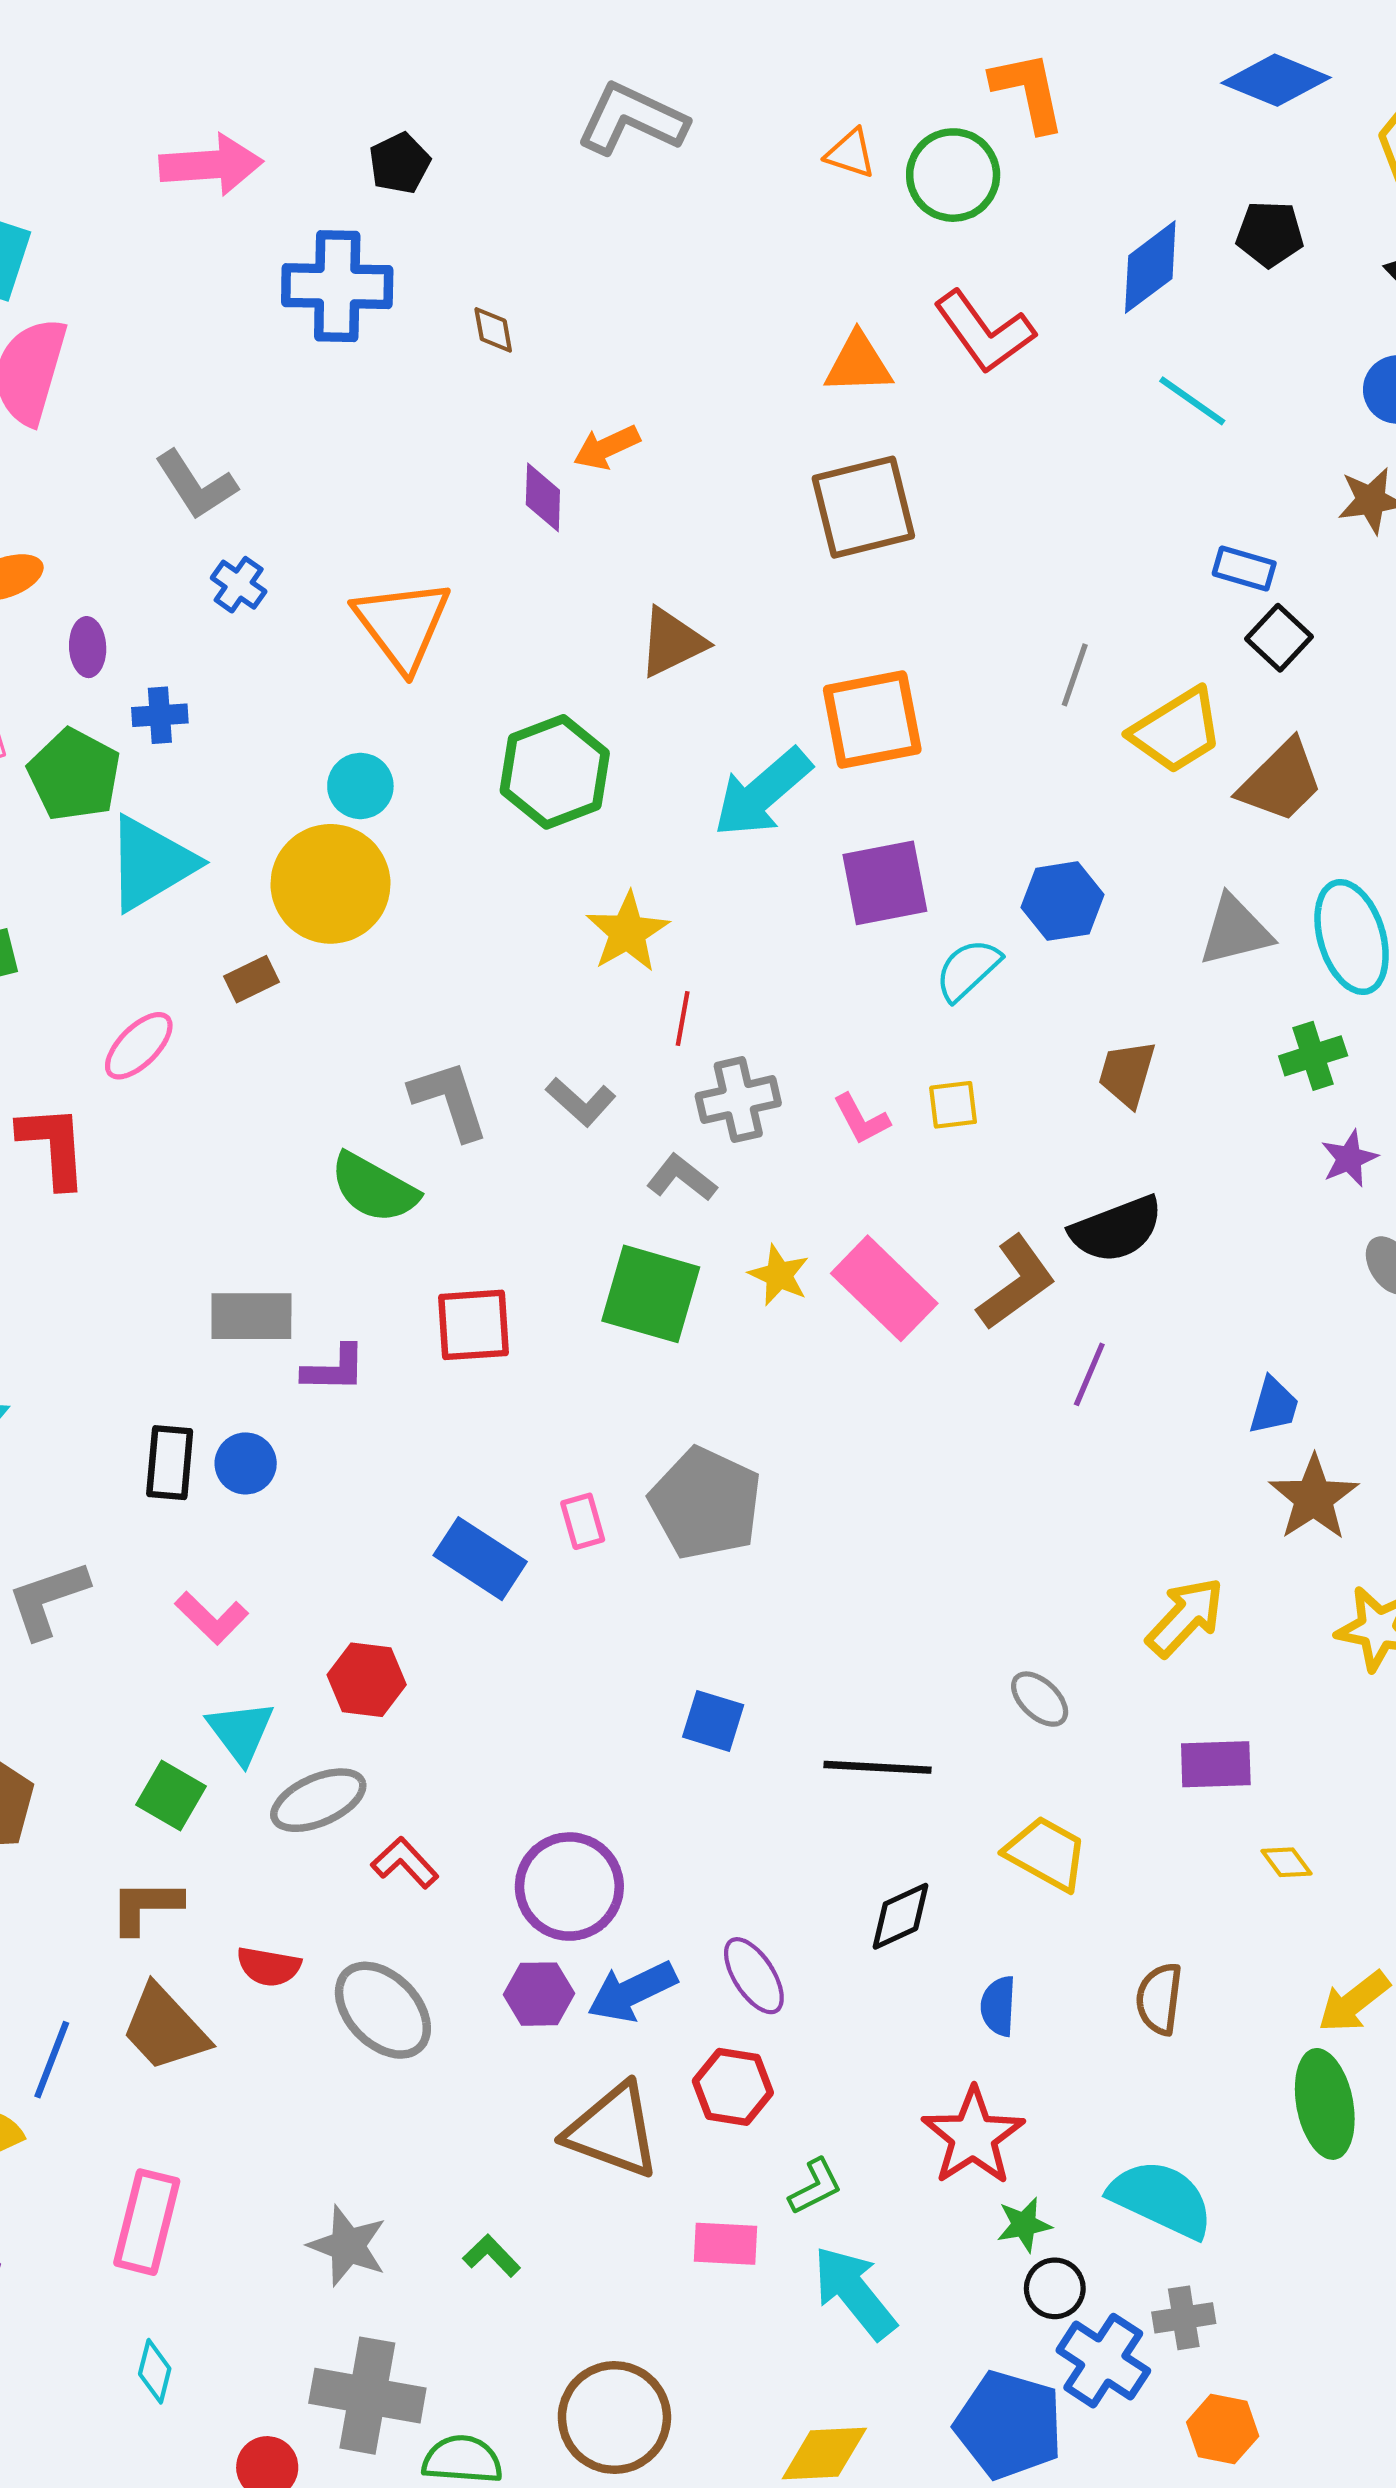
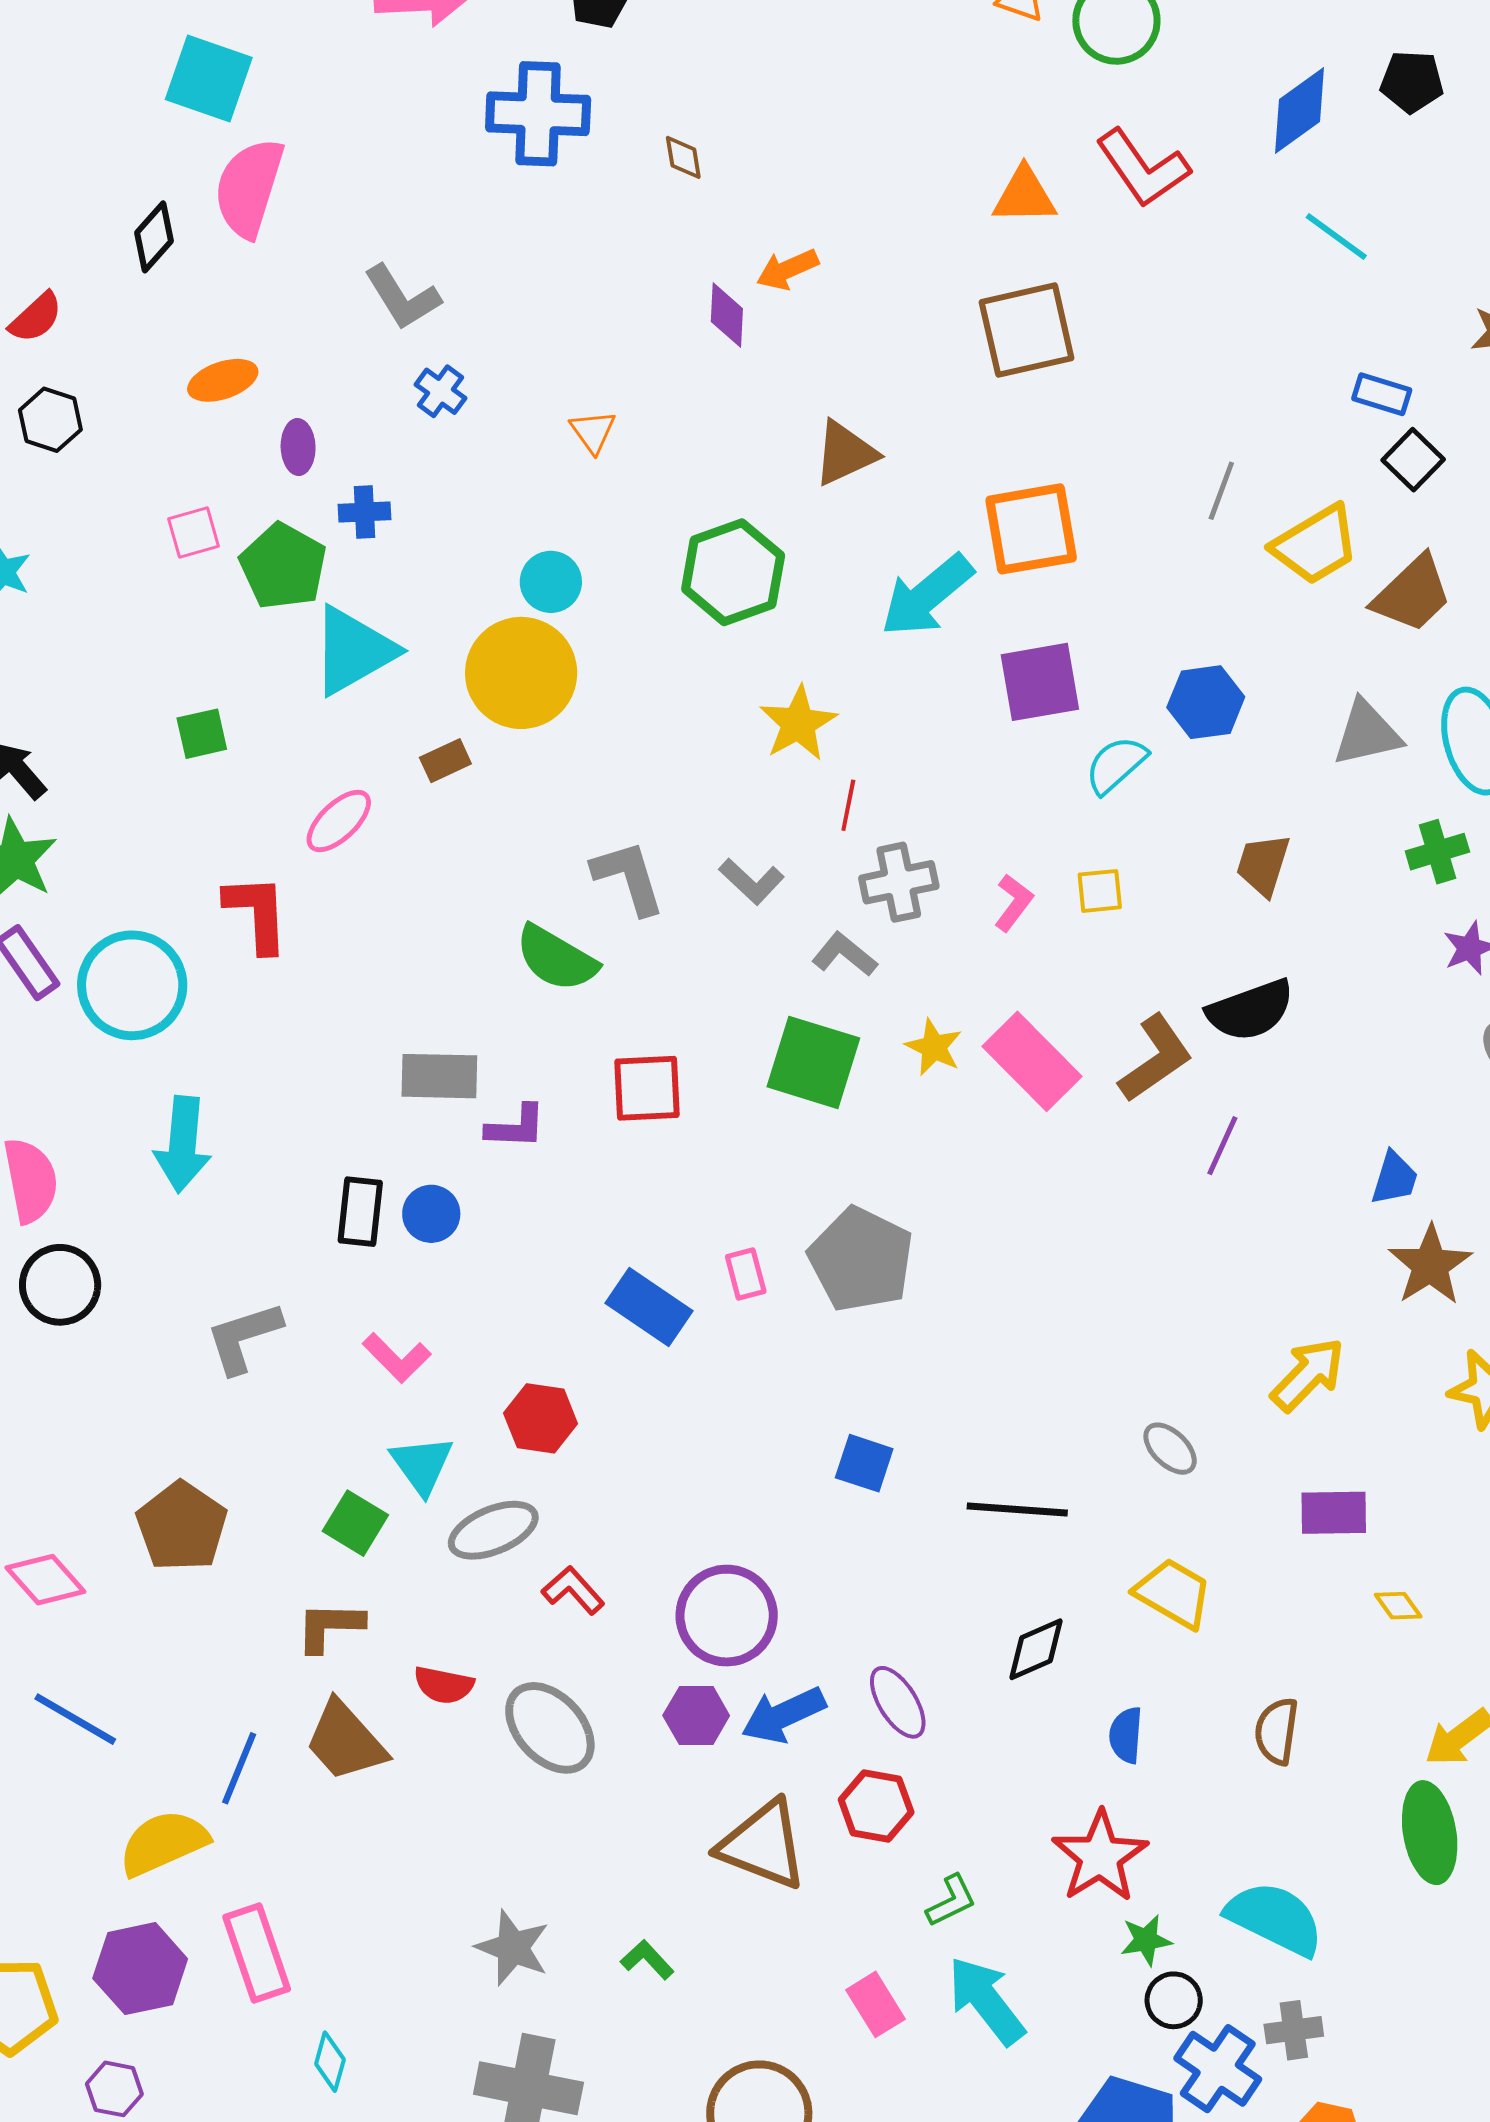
orange triangle: (402, 625) -> (593, 432), size x0.5
pink L-shape: (861, 1119) -> (1014, 903), turned -116
pink rectangle: (147, 2222) -> (257, 1953), moved, turned -34
pink rectangle: (725, 2244) -> (876, 2004), moved, turned 54

